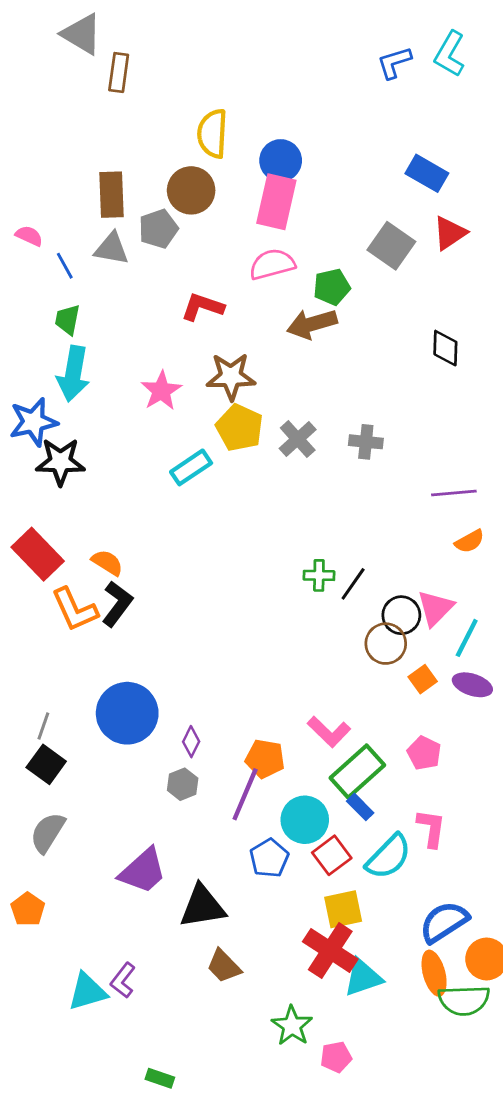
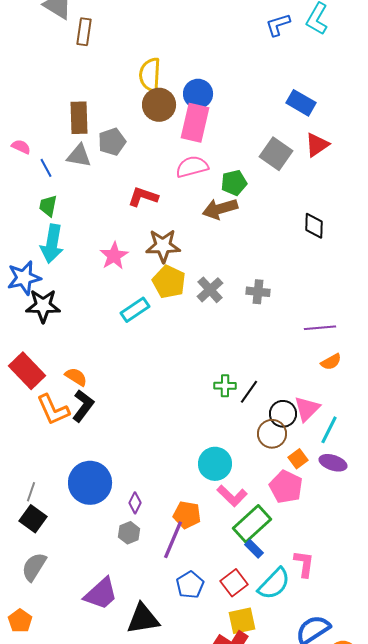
brown circle: (191, 190) -> (159, 105), moved
pink pentagon: (424, 753) -> (286, 487), moved, size x1.4
cyan circle: (305, 820) -> (215, 464), moved

